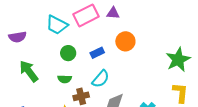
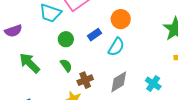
green semicircle: (65, 79) -> (66, 65), turned -120
cyan semicircle: (101, 79) -> (116, 47), moved

